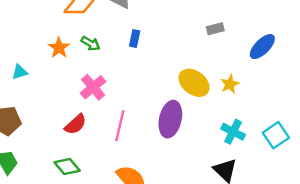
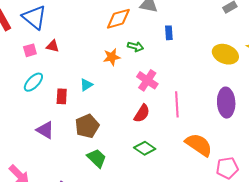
orange star: (59, 48) -> (112, 57), turned -30
purple ellipse: (170, 119) -> (226, 103), moved

